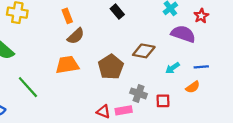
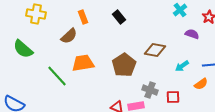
black rectangle: (117, 12) -> (119, 17), moved
purple semicircle: (183, 34) -> (192, 34), size x0.6
brown semicircle: (76, 36) -> (69, 36), moved
green line: (28, 87) -> (57, 76), moved

